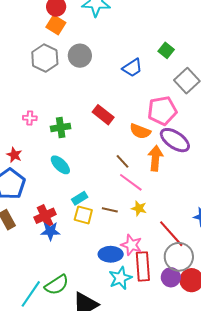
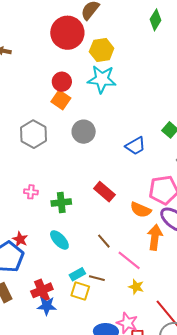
gray hexagon: (45, 58) -> (33, 134), moved
red star: (14, 155) -> (20, 239), moved
brown line: (123, 161) -> (104, 241), moved
brown line: (110, 210) -> (97, 278), moved

